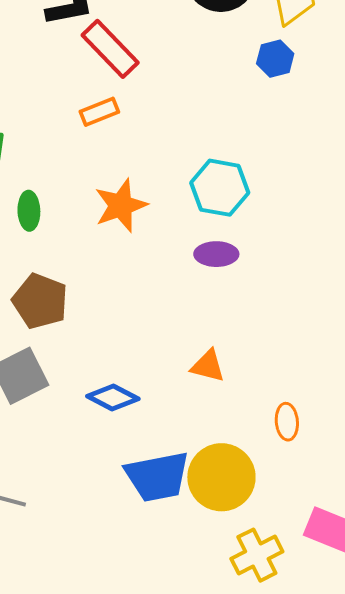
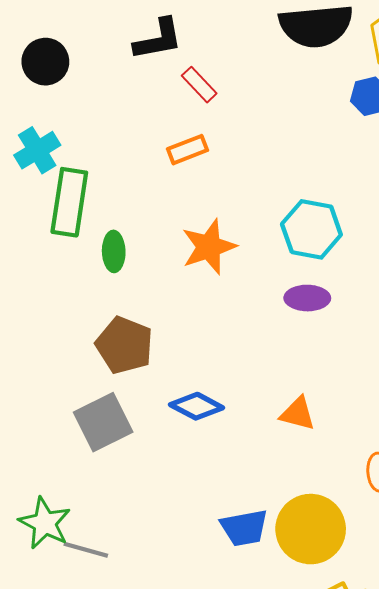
red rectangle: (110, 49) -> (199, 85), size x0.6
blue diamond: (113, 397) -> (197, 406), moved
blue trapezoid: (157, 477) -> (244, 528), size x0.7

